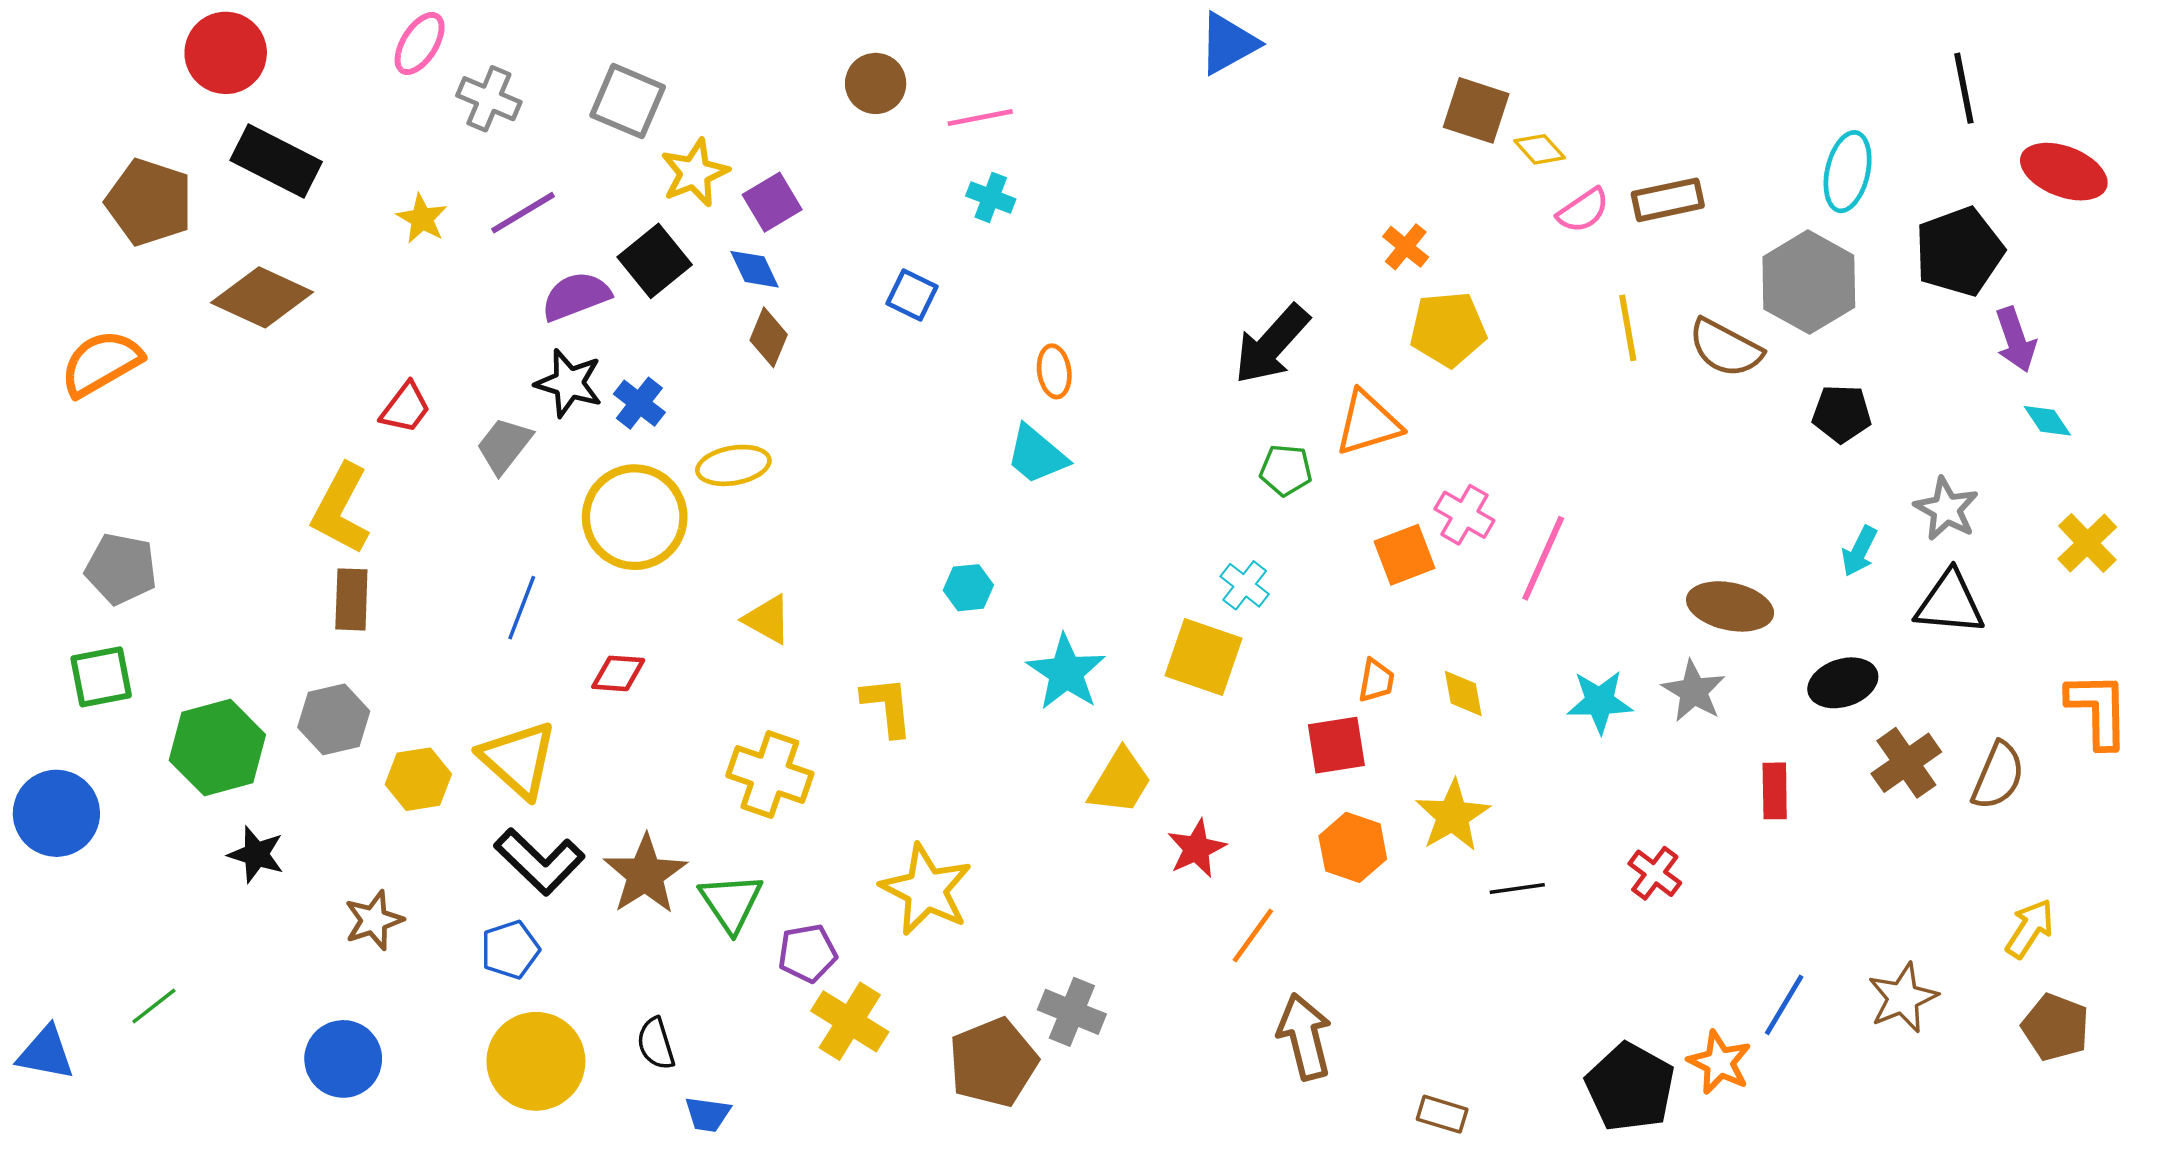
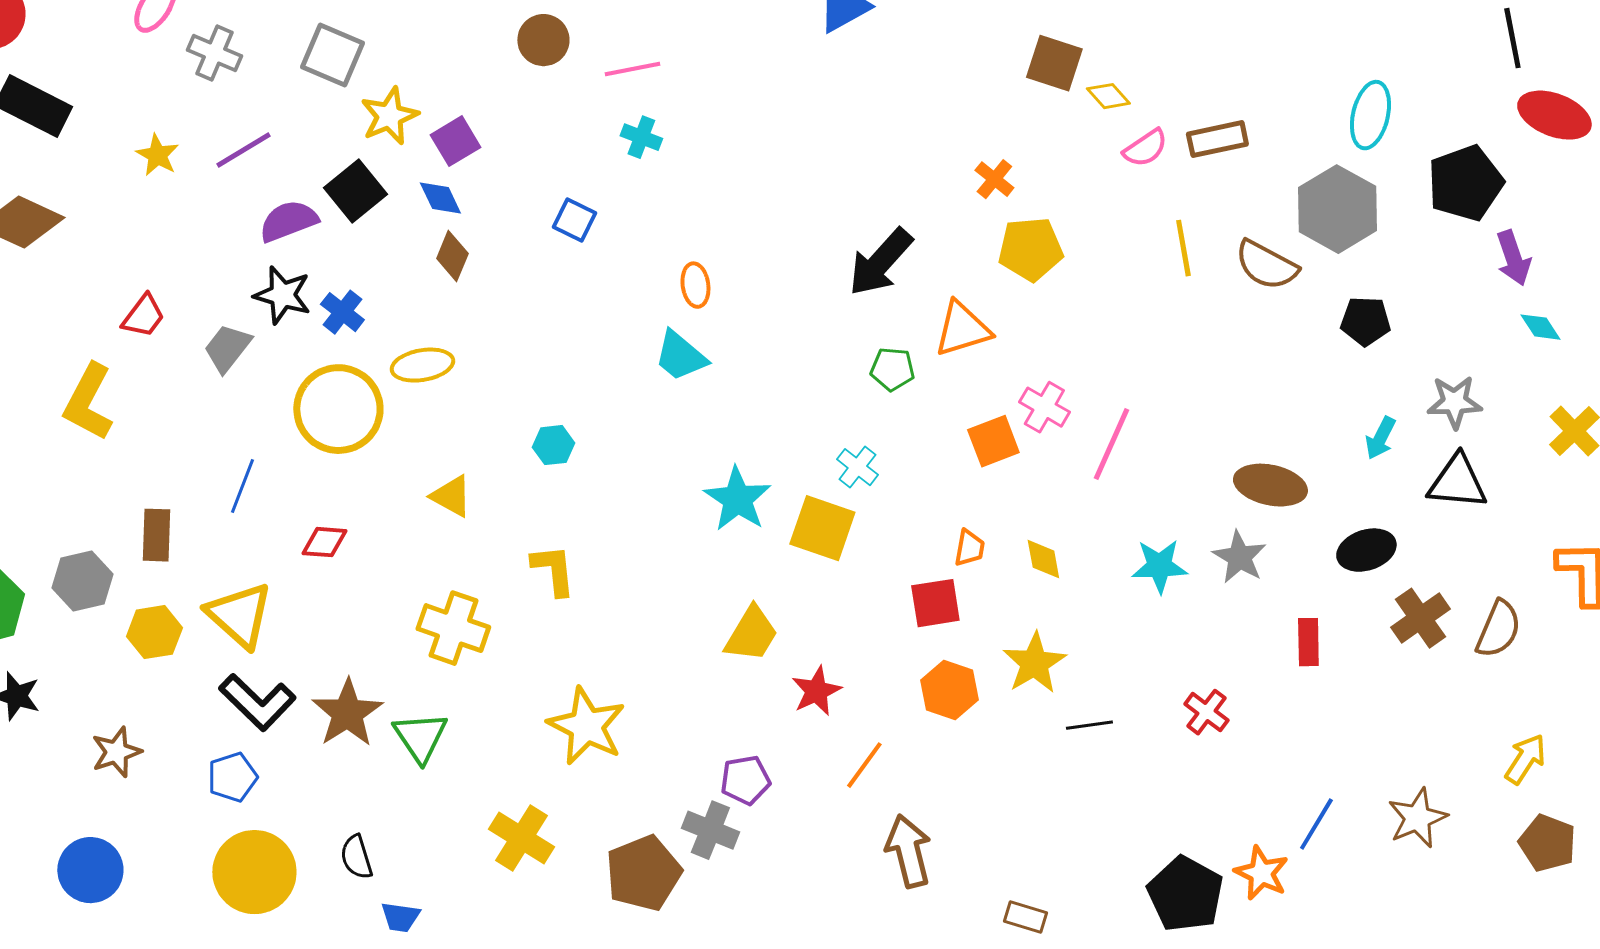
black line: (1964, 88) -> (1512, 38), moved
gray star: (1946, 509) -> (1454, 402), turned -30
cyan hexagon: (968, 588) -> (553, 445), moved
brown rectangle: (351, 599) -> (156, 535), moved
cyan star: (1066, 672) -> (737, 499), moved
purple pentagon: (807, 953) -> (745, 780), moved

